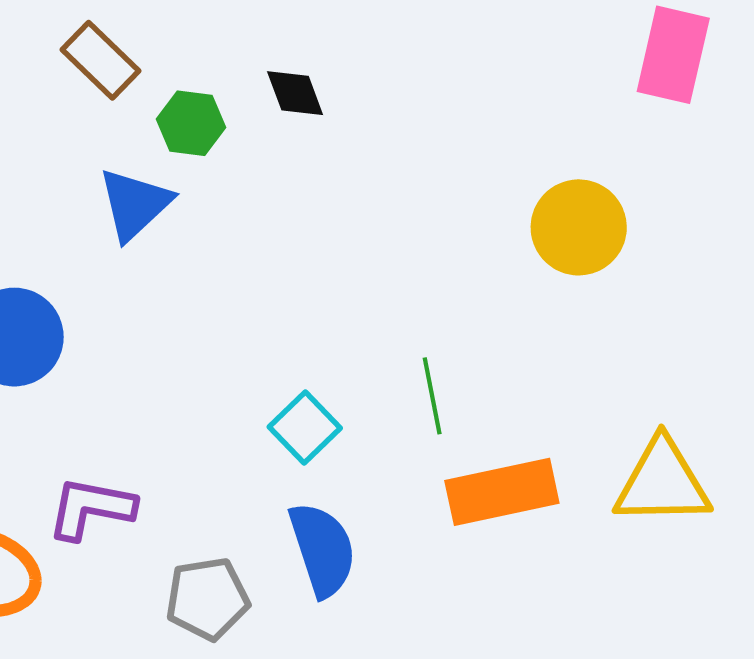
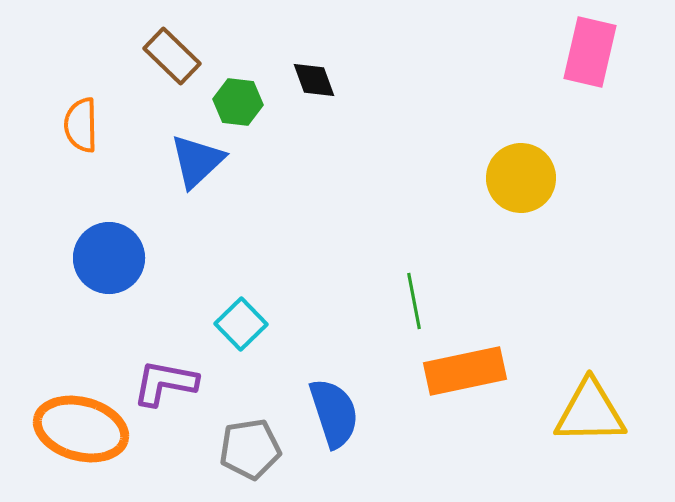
cyan square: (305, 427) -> (241, 324), moved
yellow triangle: (662, 482) -> (590, 412), moved

